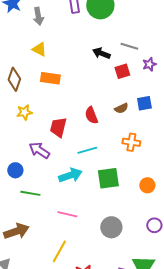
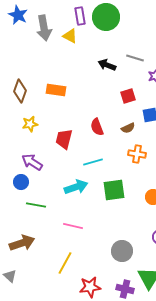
gray arrow: (38, 16) -> (44, 28), size x1.4
yellow triangle: (39, 49) -> (70, 36), moved
red square: (122, 71) -> (128, 96), moved
brown semicircle: (121, 108) -> (128, 128), moved
purple arrow: (39, 150) -> (32, 162), moved
gray circle: (111, 227) -> (122, 251), moved

